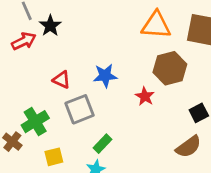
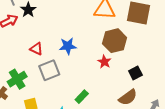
red star: (145, 96) -> (104, 62), moved
green rectangle: (103, 144) -> (82, 97), moved

